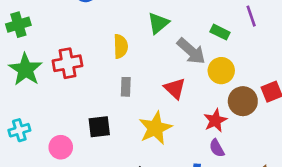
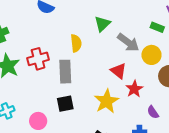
green rectangle: (220, 32) -> (157, 27), moved
gray rectangle: (126, 87) -> (65, 72), moved, size x1.6
red star: (215, 120) -> (134, 89), moved

